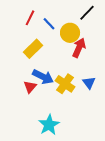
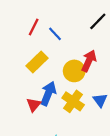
yellow circle: (70, 33) -> (74, 71), moved
blue arrow: (43, 77) -> (48, 94), turned -95

